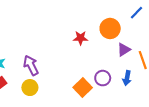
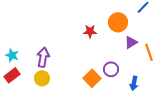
purple arrow: (31, 65) -> (43, 57), turned 36
blue arrow: (127, 78) -> (134, 83), moved

